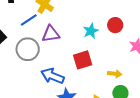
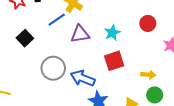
cyan star: (91, 31) -> (112, 33), moved
gray circle: (28, 49) -> (53, 68), moved

